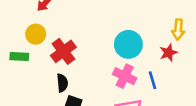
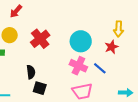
red cross: (63, 51) -> (40, 39), moved
blue line: (152, 80) -> (100, 68), turned -32

